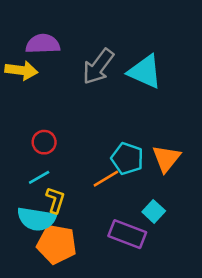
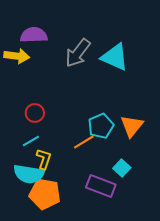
cyan pentagon: (127, 159) -> (101, 126), turned 30

